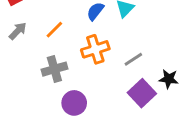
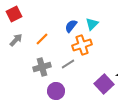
orange cross: (95, 49) -> (82, 45), moved
gray line: (133, 59) -> (68, 64), moved

